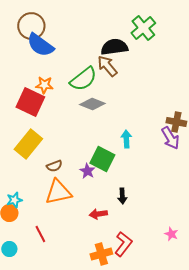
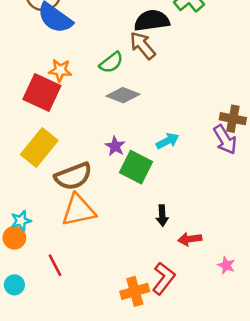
green semicircle: (83, 79) -> (111, 62), size x0.7
cyan arrow: (126, 139) -> (167, 141), turned 66
brown semicircle: (54, 166) -> (73, 176), size x1.8
purple star: (87, 171) -> (115, 146), moved
red arrow: (98, 214) -> (190, 239), moved

